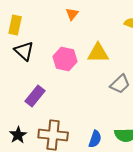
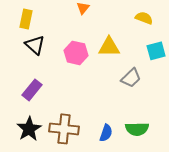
purple rectangle: (35, 96) -> (32, 90), moved
black star: (18, 135) -> (29, 129), size x1.4

